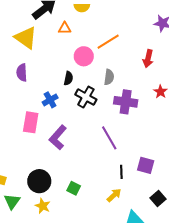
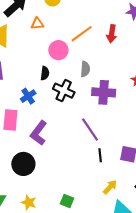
red arrow: (148, 59) -> (112, 34), moved
black line: (121, 172) -> (100, 155), moved
black circle: (39, 181) -> (23, 164), moved
green square: (74, 188) -> (67, 201), moved
yellow arrow: (114, 195) -> (110, 187), moved

